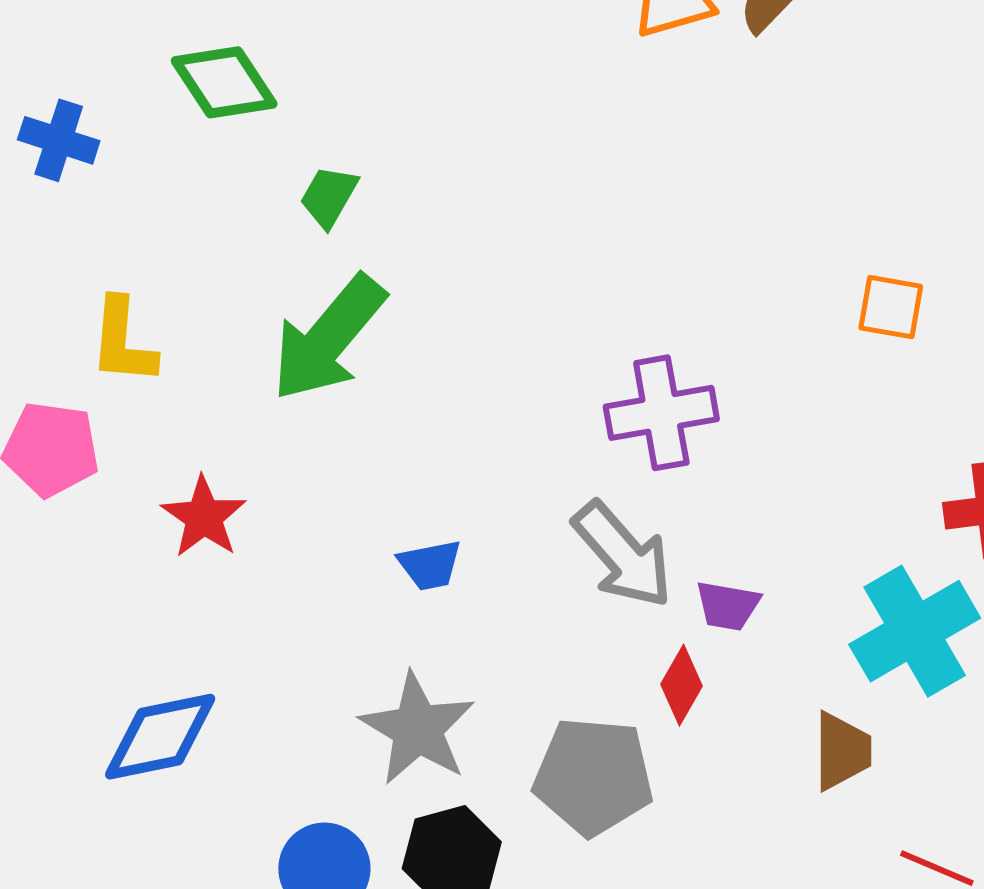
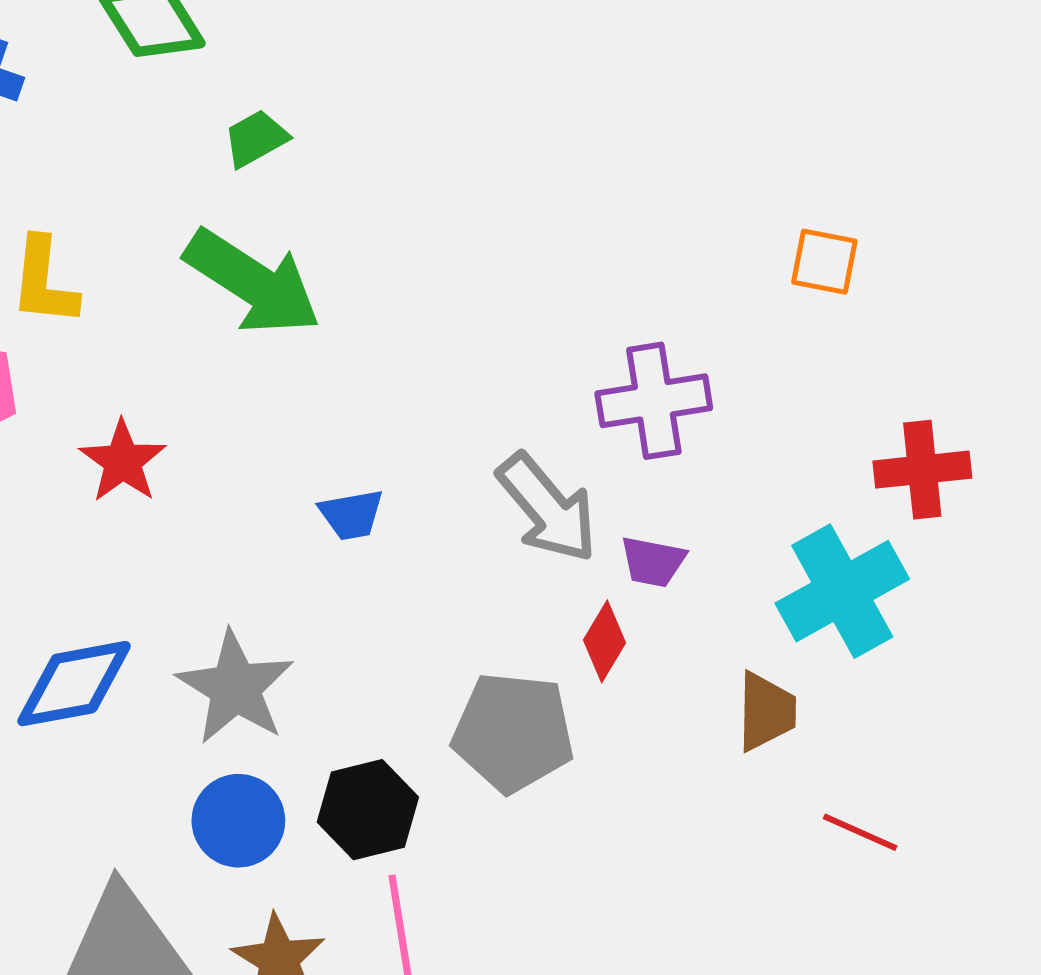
green trapezoid: (329, 197) -> (256, 139), turned 30
green arrow: (328, 338) -> (253, 282), turned -98
purple cross: (661, 413) -> (654, 401), moved
gray star: (417, 729) -> (235, 688), moved

